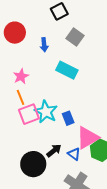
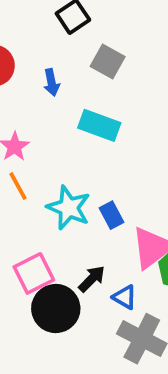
pink square: (29, 114) -> (34, 273), moved
blue triangle: (74, 154) -> (125, 297), moved

